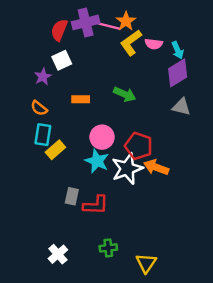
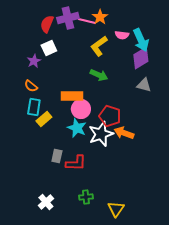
yellow L-shape: (131, 43) -> (99, 46), moved
cyan arrow: (178, 50) -> (141, 40), size x1.6
orange rectangle: (81, 99) -> (72, 96), moved, size x1.5

